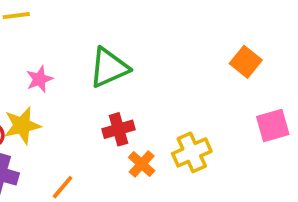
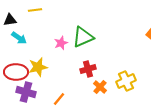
pink star: (39, 79) -> (61, 43), moved

